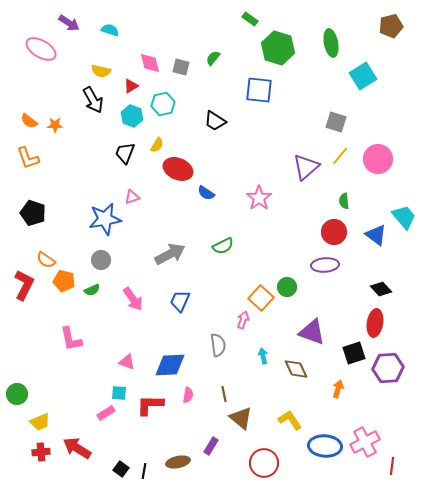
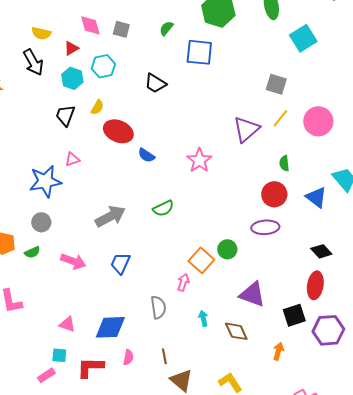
green semicircle: (213, 58) -> (166, 28), moved
pink arrow: (133, 299) -> (73, 261), turned -35

